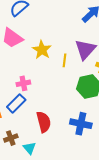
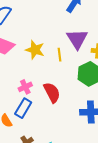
red semicircle: (44, 122) -> (52, 92), moved

